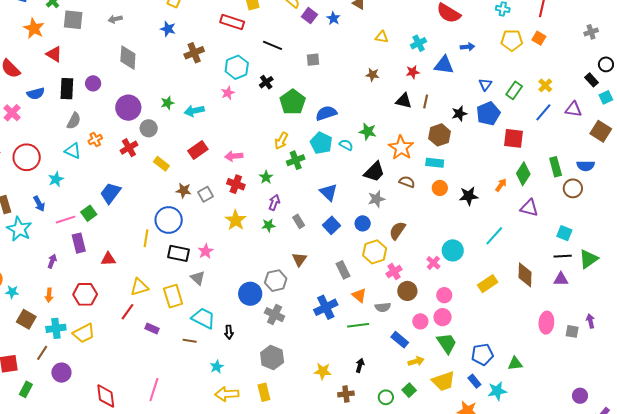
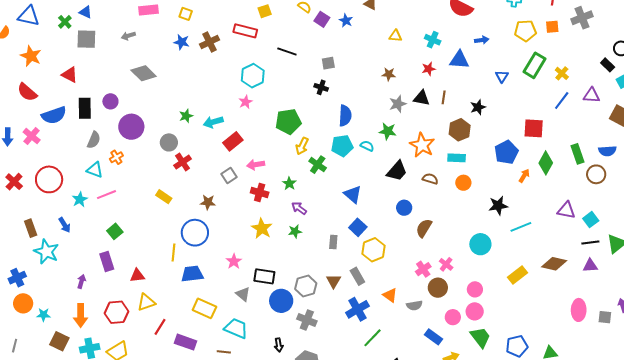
orange star: (34, 28) -> (31, 56), moved
gray cross: (591, 32) -> (582, 18), moved, size x1.5
orange square: (539, 38) -> (552, 27), turned -32
cyan cross: (419, 43) -> (433, 40), turned -35
brown cross: (194, 53) -> (210, 42), moved
gray diamond: (128, 58) -> (144, 73), turned -45
black cross: (266, 82) -> (321, 87), moved, turned -32
green rectangle: (514, 90) -> (535, 65), moved, size x1.4
blue semicircle: (36, 94) -> (54, 115), size x1.4
green pentagon: (293, 102) -> (288, 122), moved, turned 30
purple circle: (128, 108) -> (131, 127), moved
blue semicircle: (326, 113) -> (345, 116), turned 115
blue pentagon: (488, 114) -> (506, 152), moved
cyan pentagon: (321, 143) -> (342, 146), turned -30
red cross: (129, 148) -> (183, 162), moved
red rectangle: (198, 150) -> (233, 141), moved
green cross: (296, 160) -> (318, 165), turned -30
yellow rectangle: (161, 164) -> (164, 197), moved
blue trapezoid: (110, 193) -> (192, 274), moved, turned 50
gray square: (205, 194) -> (229, 175), moved
black star: (469, 196) -> (498, 206), moved
gray star: (376, 199) -> (398, 104), moved
purple arrow: (274, 202) -> (299, 208), turned -70
purple triangle: (529, 208) -> (566, 210), moved
pink line: (66, 220) -> (107, 195), moved
gray rectangle: (299, 221) -> (333, 242), moved, turned 40
blue circle: (363, 223) -> (404, 208), moved
cyan square: (564, 233) -> (591, 220), turned 35
cyan line: (494, 236) -> (521, 227), turned 30
yellow hexagon: (375, 252) -> (374, 250), moved
black rectangle: (178, 253) -> (264, 276), moved
brown triangle: (299, 259) -> (334, 281), moved
pink cross: (433, 263) -> (446, 264), moved
gray rectangle: (343, 270) -> (357, 276), moved
brown diamond: (525, 275) -> (554, 264), turned -75
gray triangle: (198, 278) -> (243, 294), moved
yellow triangle: (139, 287) -> (146, 302), moved
orange arrow: (49, 295) -> (81, 315), size x1.6
yellow rectangle: (173, 296) -> (204, 308), turned -45
green line: (358, 325) -> (372, 338), moved, turned -35
purple rectangle: (152, 329) -> (186, 342), size x1.5
black arrow: (229, 332) -> (279, 345), moved

